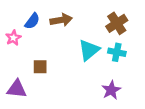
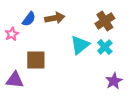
cyan cross: (117, 52) -> (105, 47), turned 35
brown square: (40, 67) -> (36, 60), size x1.5
purple star: (111, 90) -> (114, 81), moved

